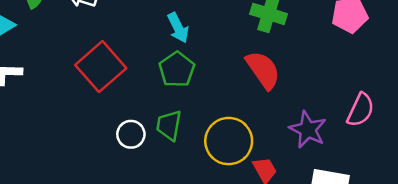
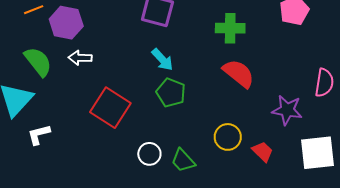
green trapezoid: (169, 125) -> (183, 161), moved, turned -36
yellow circle: (229, 141) -> (228, 137), size x0.7

